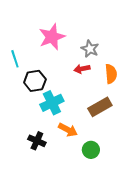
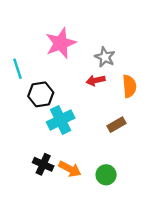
brown rectangle: (100, 107) -> (117, 125), size x0.7
orange arrow: (68, 130) -> (70, 169), moved

